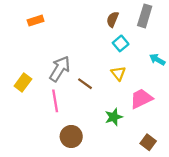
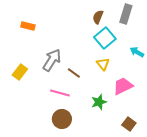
orange rectangle: (36, 21) -> (28, 26), moved, turned 32
cyan square: (121, 43) -> (105, 38), size x1.5
pink line: (55, 101) -> (60, 93), moved, turned -66

